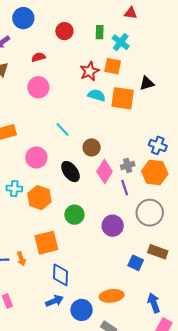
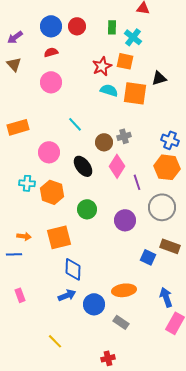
blue circle: (23, 18) -> (51, 26), moved
gray cross: (128, 166) -> (124, 136), moved
orange arrow: (21, 259) -> (24, 236), moved, turned -64

